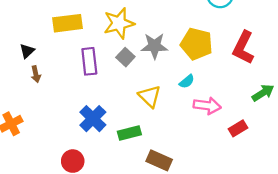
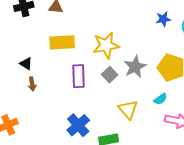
gray star: (154, 46) -> (135, 67), turned -30
black triangle: (27, 51) -> (26, 64), turned -48

